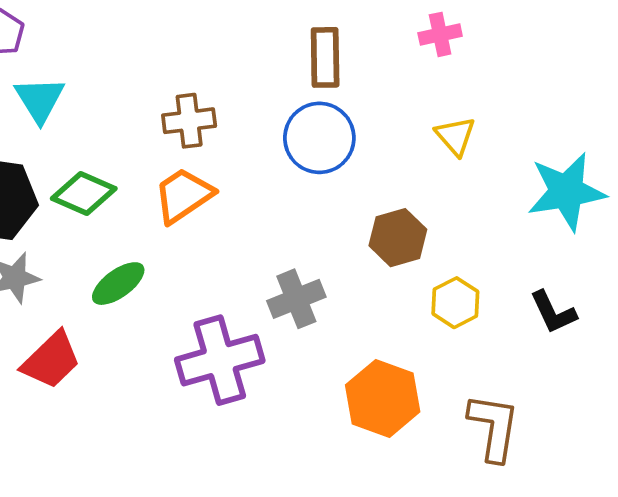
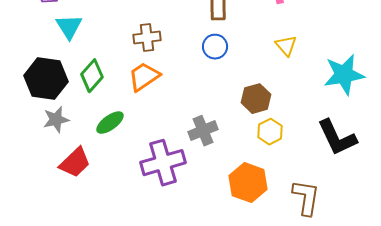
blue circle: (319, 138) -> (215, 47), size x0.7
green diamond: (84, 193) -> (92, 76), turned -72
yellow hexagon: (455, 303) -> (270, 132), moved
black L-shape: (553, 312) -> (337, 138), size x1.6

